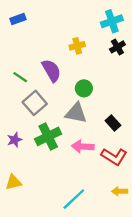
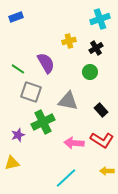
black cross: (117, 47) -> (96, 48), moved
green circle: (84, 88) -> (90, 72), moved
gray square: (35, 103) -> (31, 92), turned -30
purple star: (15, 140) -> (18, 135), moved
pink arrow: (83, 147) -> (74, 143), moved

